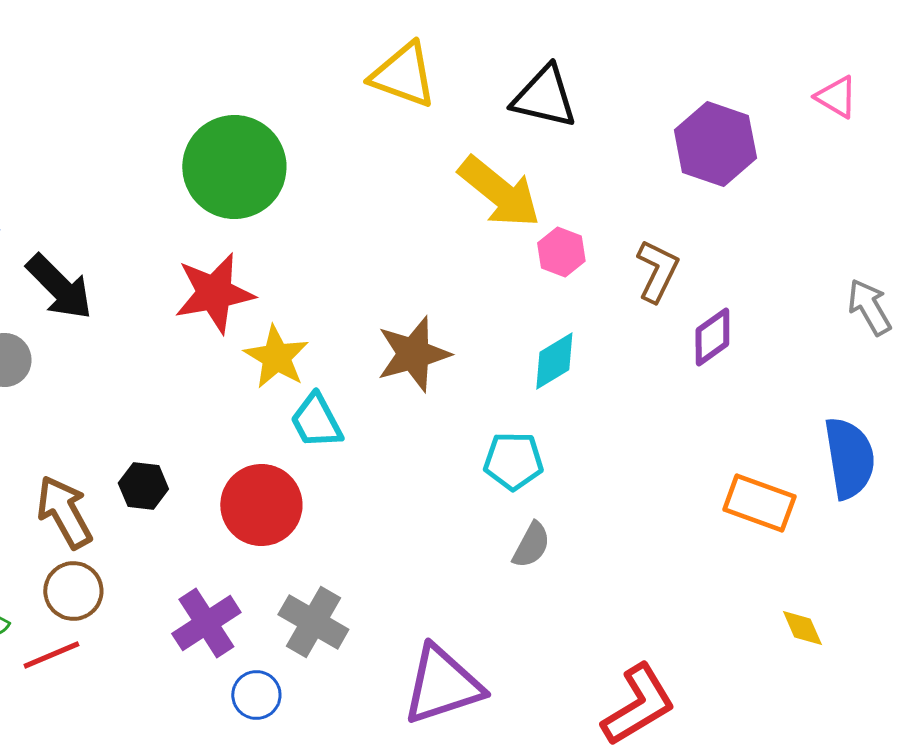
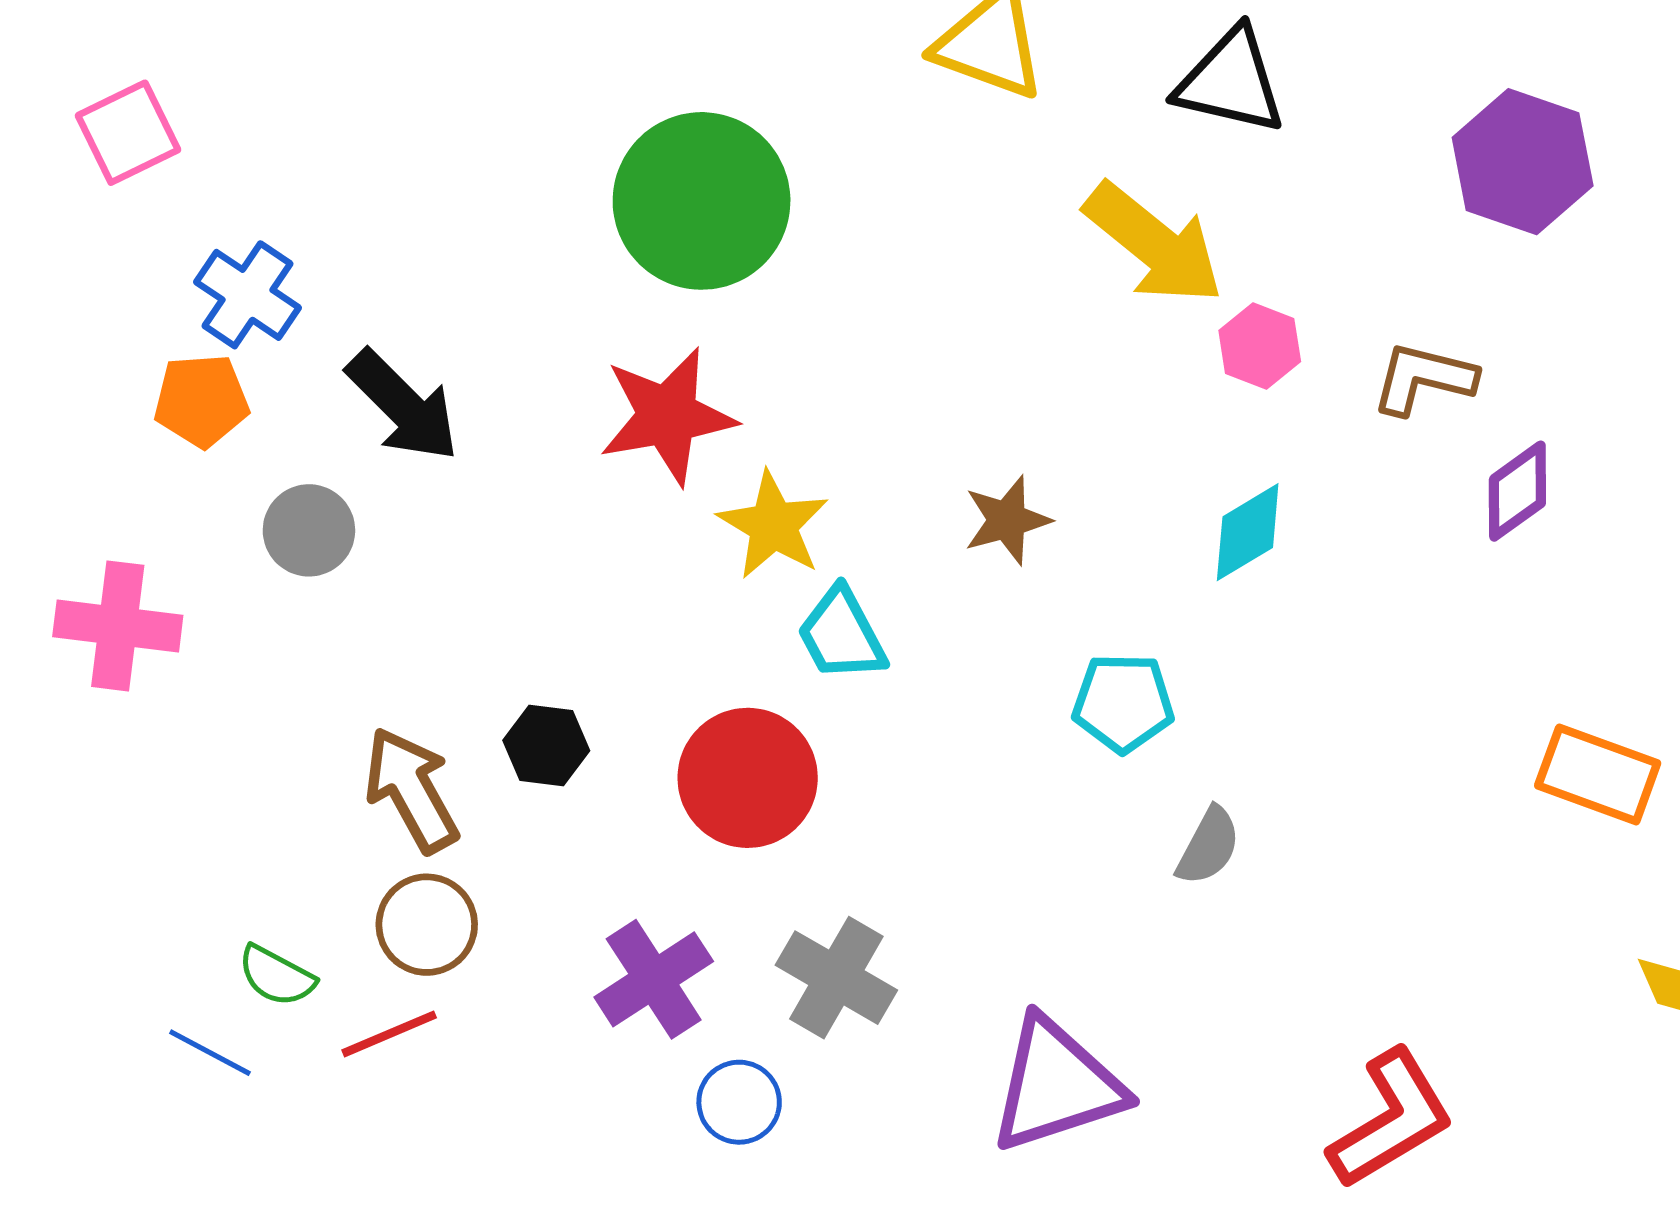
brown L-shape: (657, 271) -> (1424, 378), turned -102
brown star: (413, 354) -> (1007, 520), size x0.7
cyan pentagon: (513, 461) -> (1123, 703), moved

